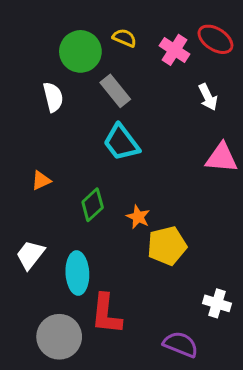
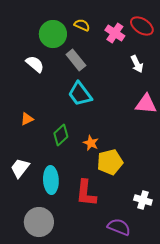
white semicircle: (53, 97) -> (35, 64), turned -36
red L-shape: (106, 314) -> (86, 193), moved

